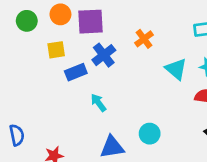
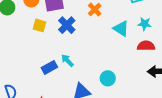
yellow square: (56, 50) -> (40, 25), moved, turned 32
blue rectangle: (76, 72) -> (49, 67), moved

